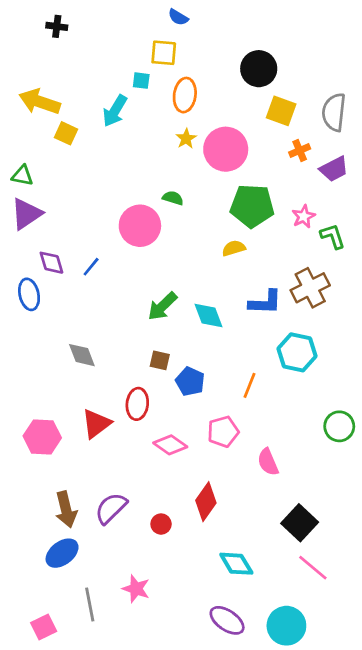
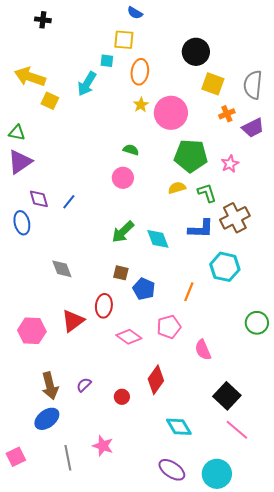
pink circle: (140, 226) -> (123, 178), moved, size x0.7
green L-shape: (333, 236) -> (207, 193), moved
purple semicircle: (111, 508) -> (84, 385), size x0.6
pink square: (44, 627) -> (16, 457), moved

